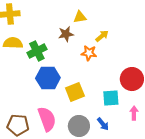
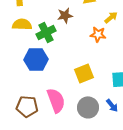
brown star: (66, 34) -> (65, 15), moved
blue hexagon: (48, 78) -> (36, 59), moved

